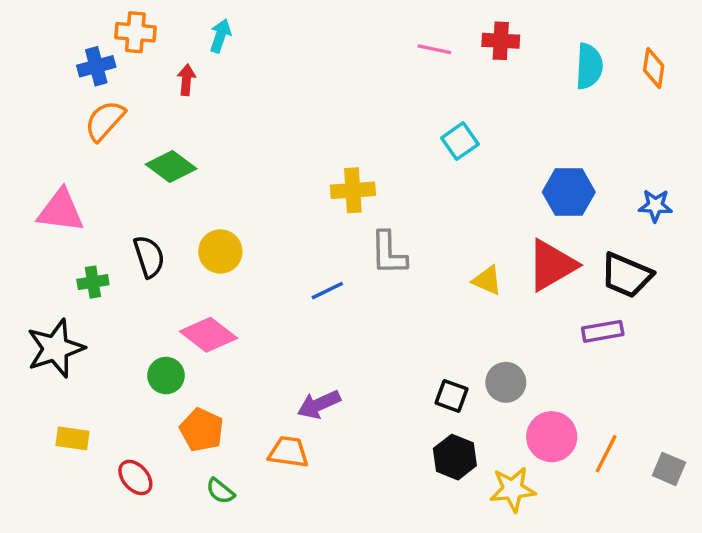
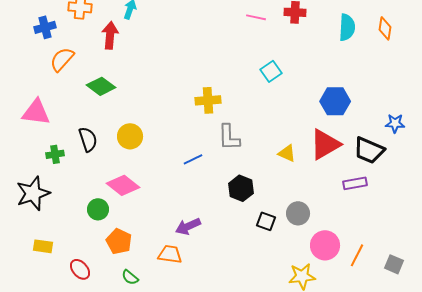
blue cross: (96, 66) -> (45, 27), moved
red arrow: (186, 80) -> (110, 35), size x1.5
blue star: (655, 206) -> (395, 123), moved
black hexagon: (455, 457) -> (241, 188), moved

